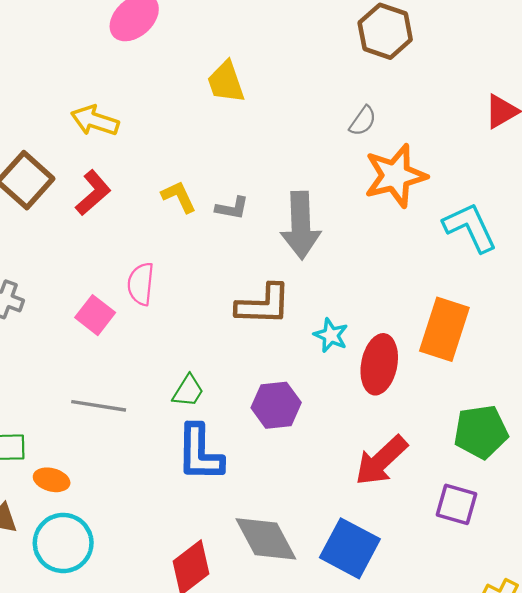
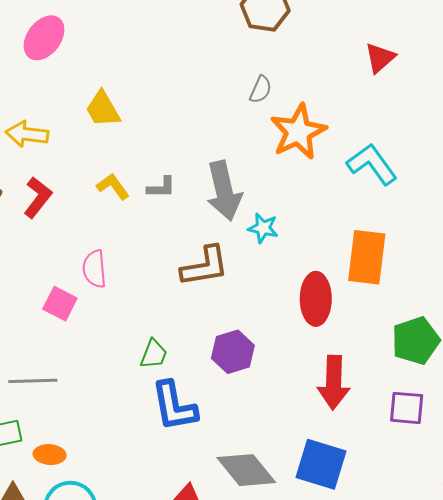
yellow trapezoid: (226, 82) -> (103, 109), moved
cyan star: (331, 335) -> (263, 228), moved
gray line: (99, 406) -> (33, 381), moved
red arrow: (381, 461) -> (334, 382), turned -34

